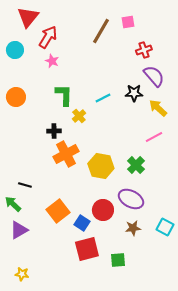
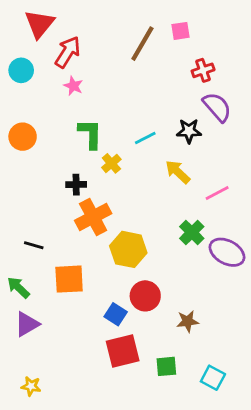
yellow arrow: (158, 108) -> (178, 172), moved
yellow hexagon: (101, 166) -> (128, 249), moved
black line: (25, 185) -> (34, 245), moved
purple ellipse: (131, 199) -> (227, 252), moved
orange square: (58, 211) -> (69, 279), moved, turned 35
cyan square: (165, 227) -> (213, 378), moved

